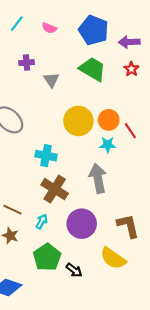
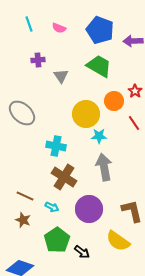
cyan line: (17, 24) -> (29, 24), turned -56
red star: (131, 69) -> (135, 91), moved
orange circle: (109, 120) -> (114, 101), moved
cyan star: (108, 145) -> (99, 136), moved
cyan arrow: (42, 222) -> (52, 207), turned 88

